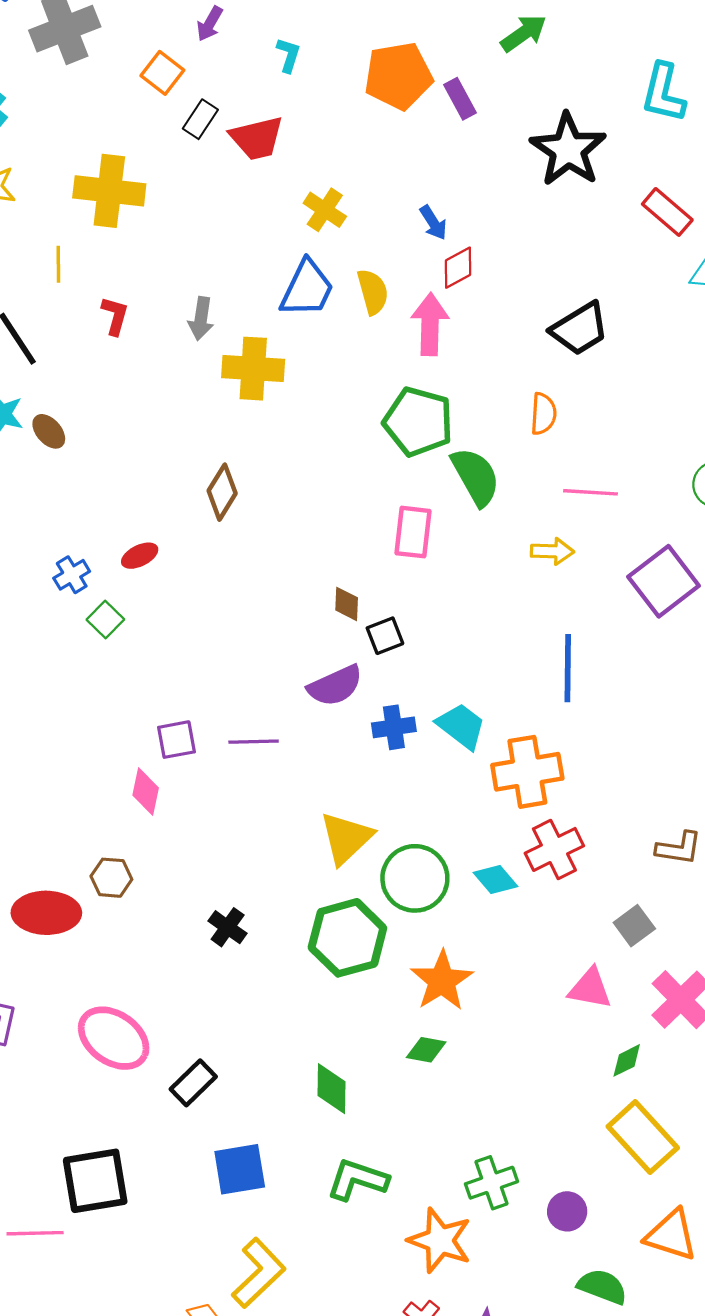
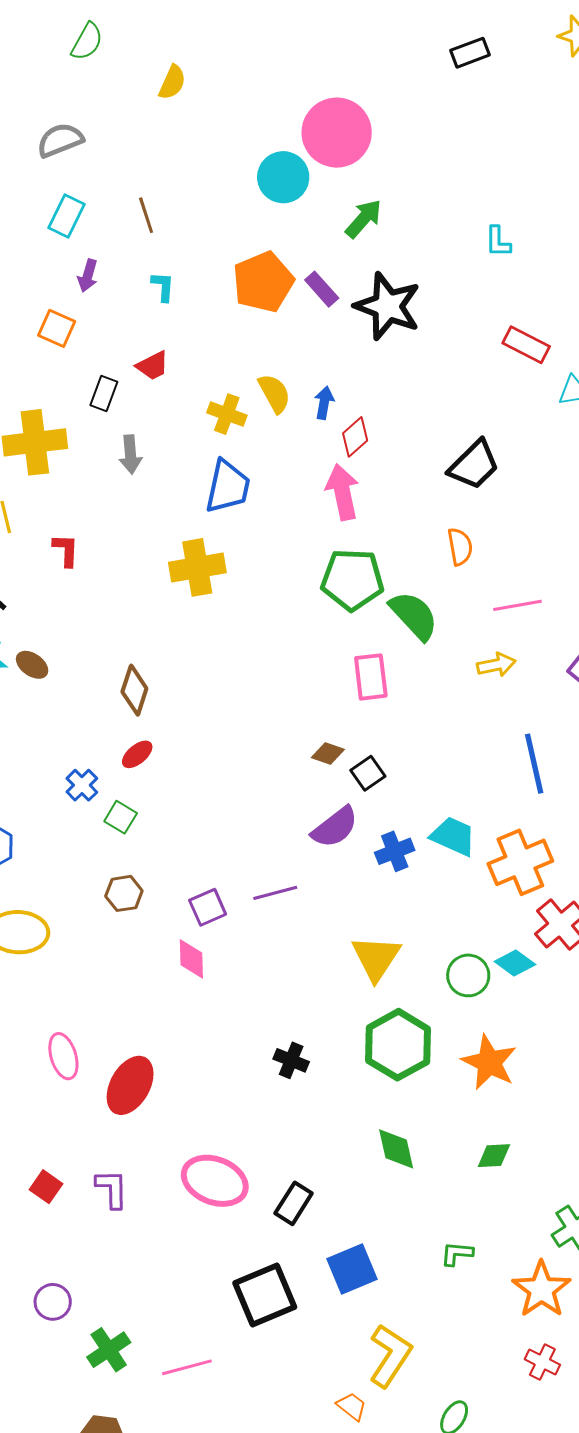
cyan L-shape: (663, 93) -> (498, 242), size x0.6
black rectangle: (200, 119) -> (104, 394), moved
red trapezoid: (257, 138) -> (153, 366), size x0.7
black star: (568, 150) -> (388, 306), moved
blue arrow: (433, 223) -> (324, 403), turned -124
yellow semicircle: (373, 292) -> (274, 393), moved
gray arrow: (201, 319) -> (130, 455), moved
brown diamond: (222, 492) -> (134, 690), moved
brown diamond: (347, 604) -> (328, 753), turned -60
brown hexagon: (111, 878) -> (124, 893), moved
green circle: (415, 878) -> (468, 975), moved, size x0.7
red ellipse: (46, 913) -> (130, 1085), turned -48
green diamond: (426, 1050) -> (494, 1156), moved
green diamond: (332, 1089) -> (396, 1149), moved
green L-shape: (357, 1180) -> (457, 1254), size x0.6
black square: (95, 1181) -> (265, 1295), moved
orange star: (440, 1240) -> (542, 1289), turned 30

